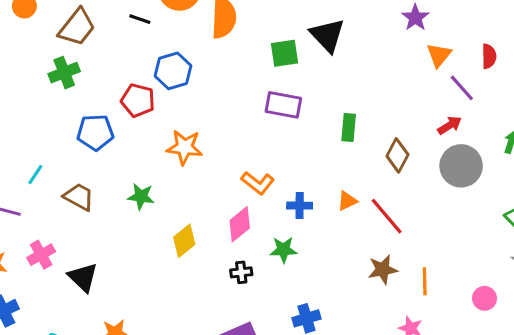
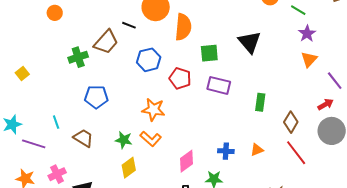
brown trapezoid: (77, 27) -> (106, 42), moved
green square: (284, 53) -> (209, 53), moved
orange triangle: (439, 55) -> (309, 59), moved
red pentagon: (138, 100) -> (180, 78), moved
cyan line: (35, 174) -> (56, 122), turned -56
orange L-shape: (258, 183) -> (151, 139), moved
red line: (387, 216) -> (296, 153), moved
yellow diamond: (184, 241) -> (129, 168), moved

